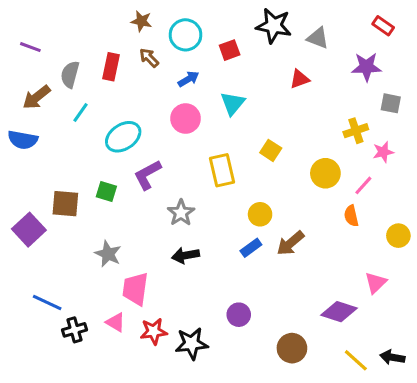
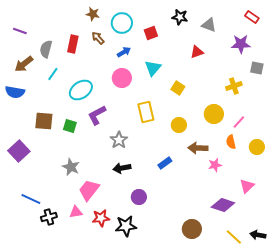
black star: (274, 26) -> (180, 17), size x0.7
yellow square: (271, 150) -> (178, 88), moved
pink star: (383, 152) -> (215, 165), moved
brown square: (65, 204) -> (44, 121), moved
yellow circle: (260, 214) -> (179, 125), moved
yellow circle: (398, 236) -> (257, 147), moved
brown arrow: (290, 243) -> (198, 148), moved, turned 42
pink trapezoid: (135, 289) -> (89, 190), turned 30
purple circle: (239, 315) -> (139, 197), moved
pink triangle: (116, 322) -> (76, 212), turned -40

